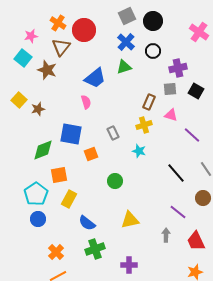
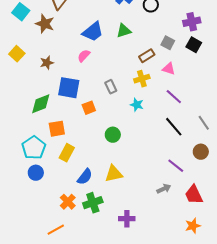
green triangle: (124, 67) -> (124, 31), moved
purple cross: (178, 68) -> (192, 22), moved
gray square: (170, 89) -> (168, 43), turned 32
pink semicircle: (86, 102) -> (84, 56), turned -120
brown rectangle: (149, 102) -> (147, 56), turned 35
brown star: (38, 109) -> (47, 63), moved
purple line: (192, 135) -> (174, 97), moved
yellow triangle: (130, 220) -> (114, 174), moved
blue semicircle: (87, 223) -> (85, 177), turned -90
gray arrow: (166, 235) -> (164, 189), turned 64
orange cross: (56, 252) -> (68, 202), moved

